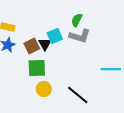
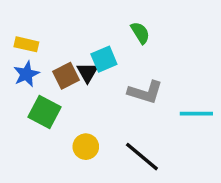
green semicircle: (77, 20) -> (140, 33), turned 120
gray L-shape: (80, 36) -> (145, 92), moved
green square: (37, 68) -> (45, 112), moved, turned 30

